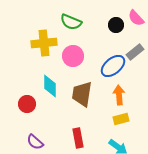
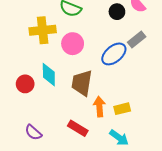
orange arrow: (119, 95) -> (99, 107), moved
red circle: (27, 104) -> (25, 84), moved
red rectangle: (78, 138) -> (78, 128), turned -48

